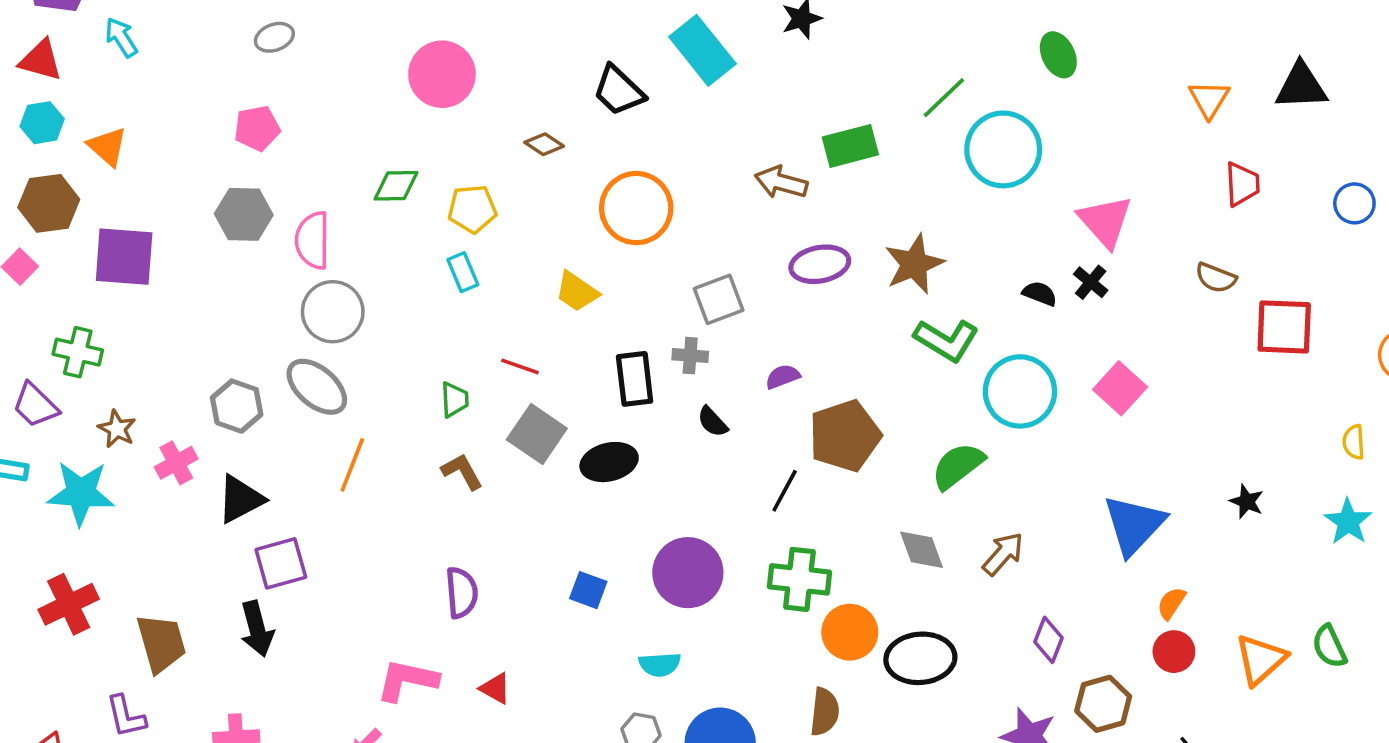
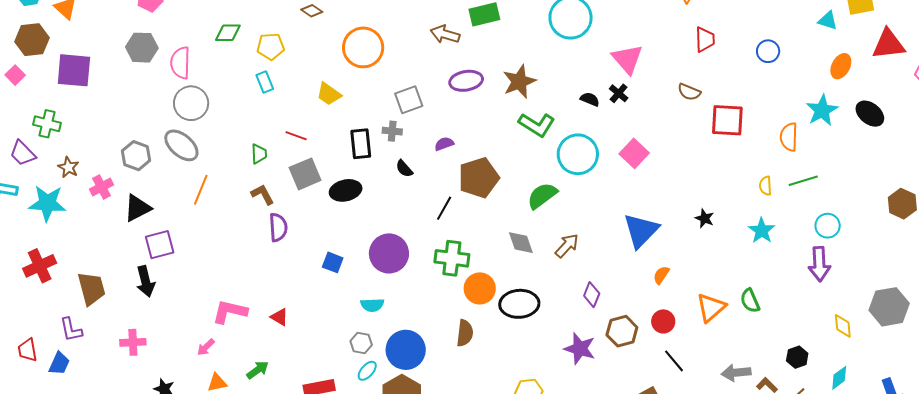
gray square: (537, 434) -> (305, 174), turned 32
purple semicircle: (462, 593) -> (278, 227), moved
red circle: (1174, 652) -> (663, 321), moved

